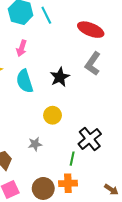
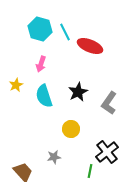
red ellipse: (91, 30) -> (90, 46), moved
gray L-shape: (93, 64) -> (109, 103), moved

